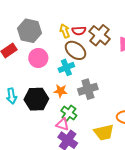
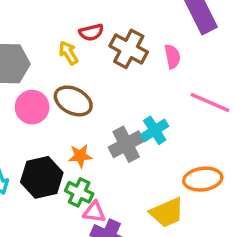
red semicircle: (79, 31) -> (91, 32), moved
brown ellipse: (75, 50) -> (73, 101), moved
cyan cross: (66, 67) -> (155, 130), moved
green cross: (69, 113) -> (79, 192), moved

